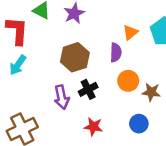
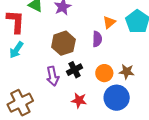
orange circle: (128, 81) -> (104, 73), moved
blue circle: (139, 124) -> (117, 98), size x1.6

